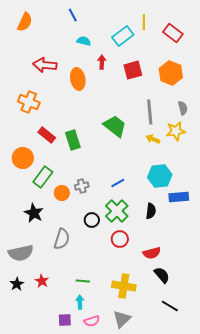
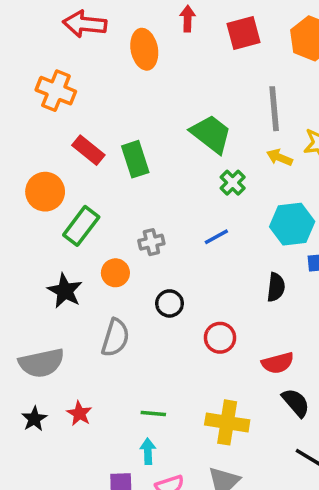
orange circle: (62, 193) -> (115, 273), moved
green cross: (117, 211) -> (233, 183), moved, size x0.6

